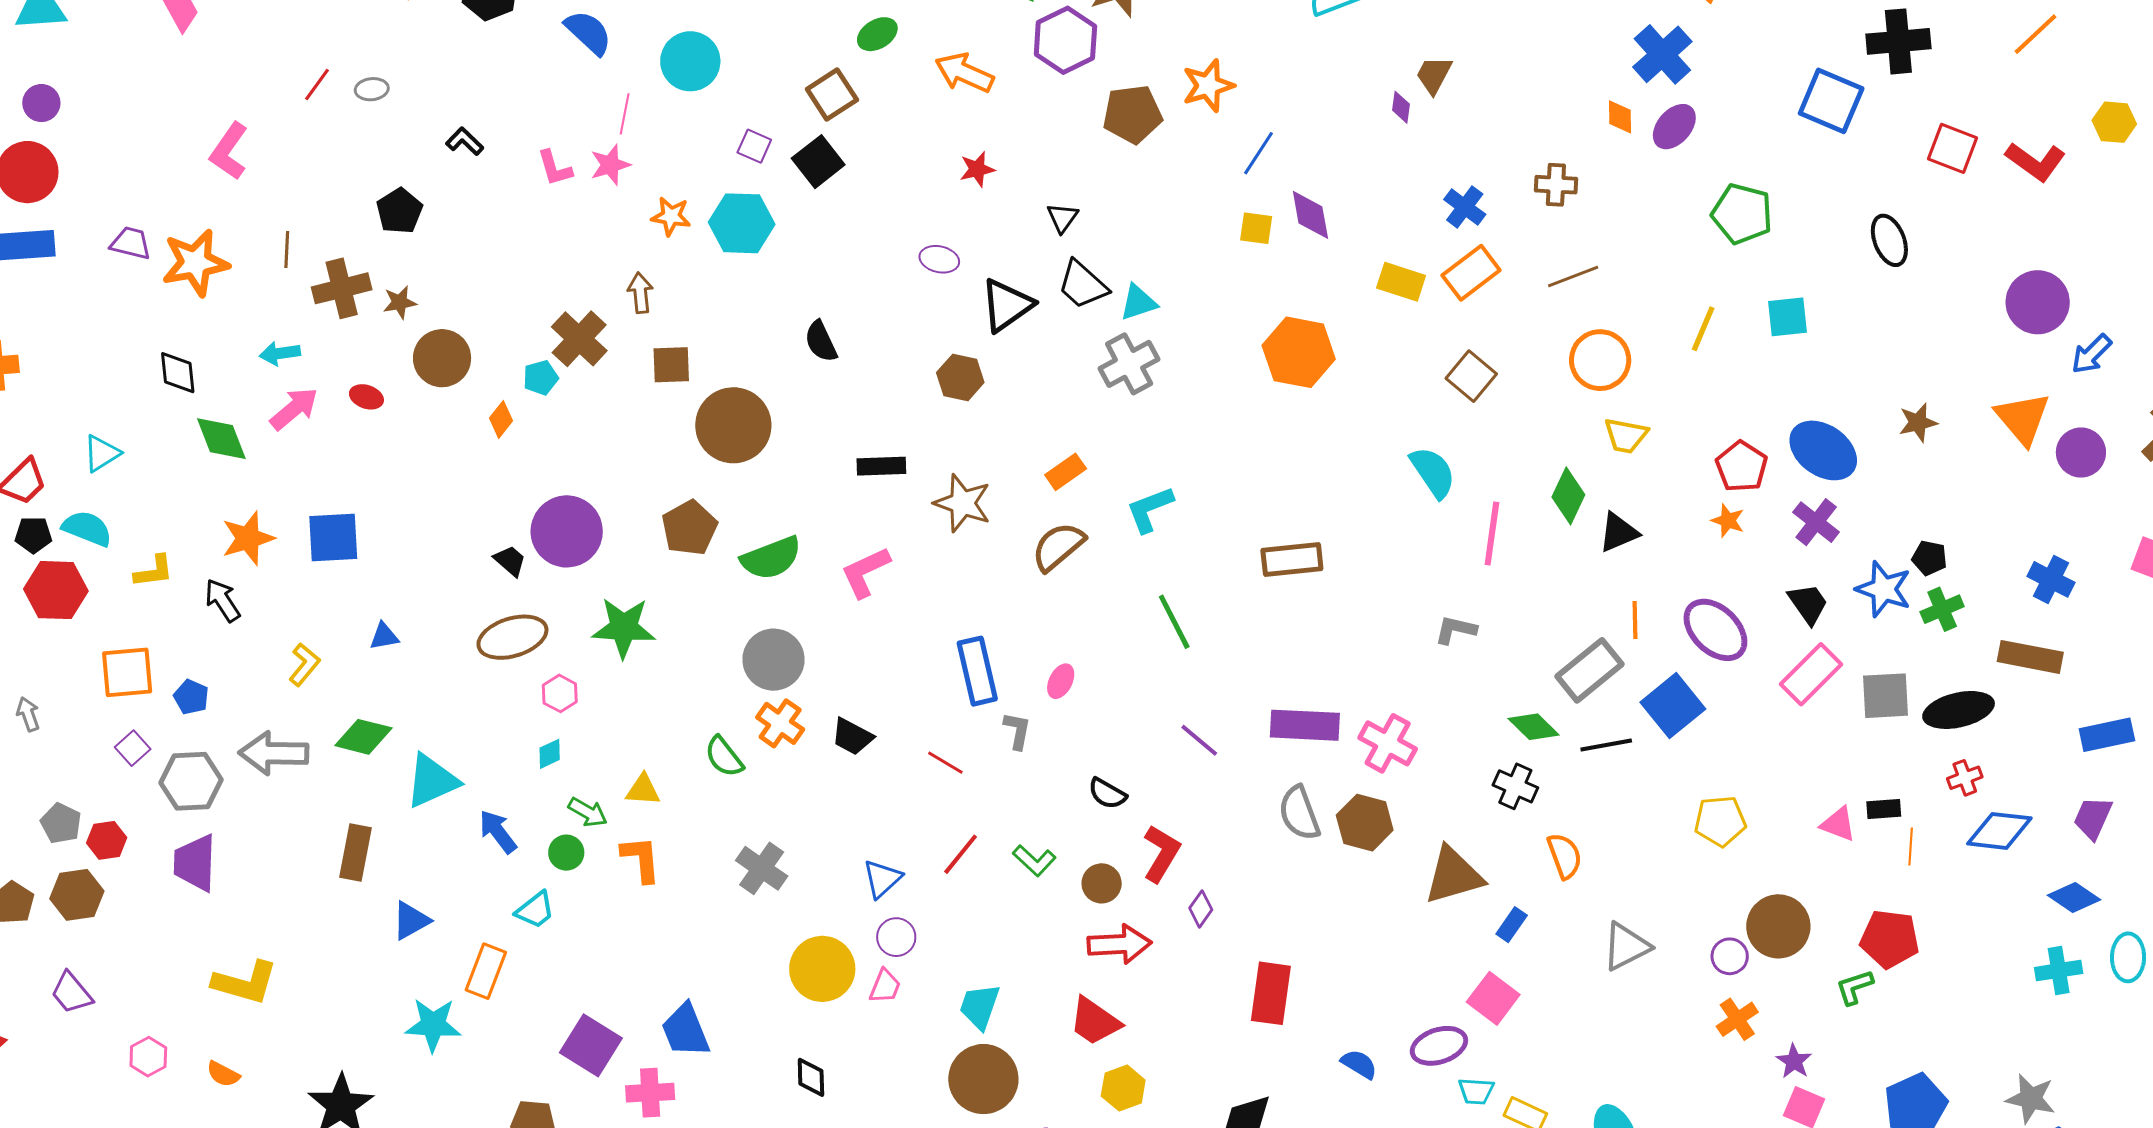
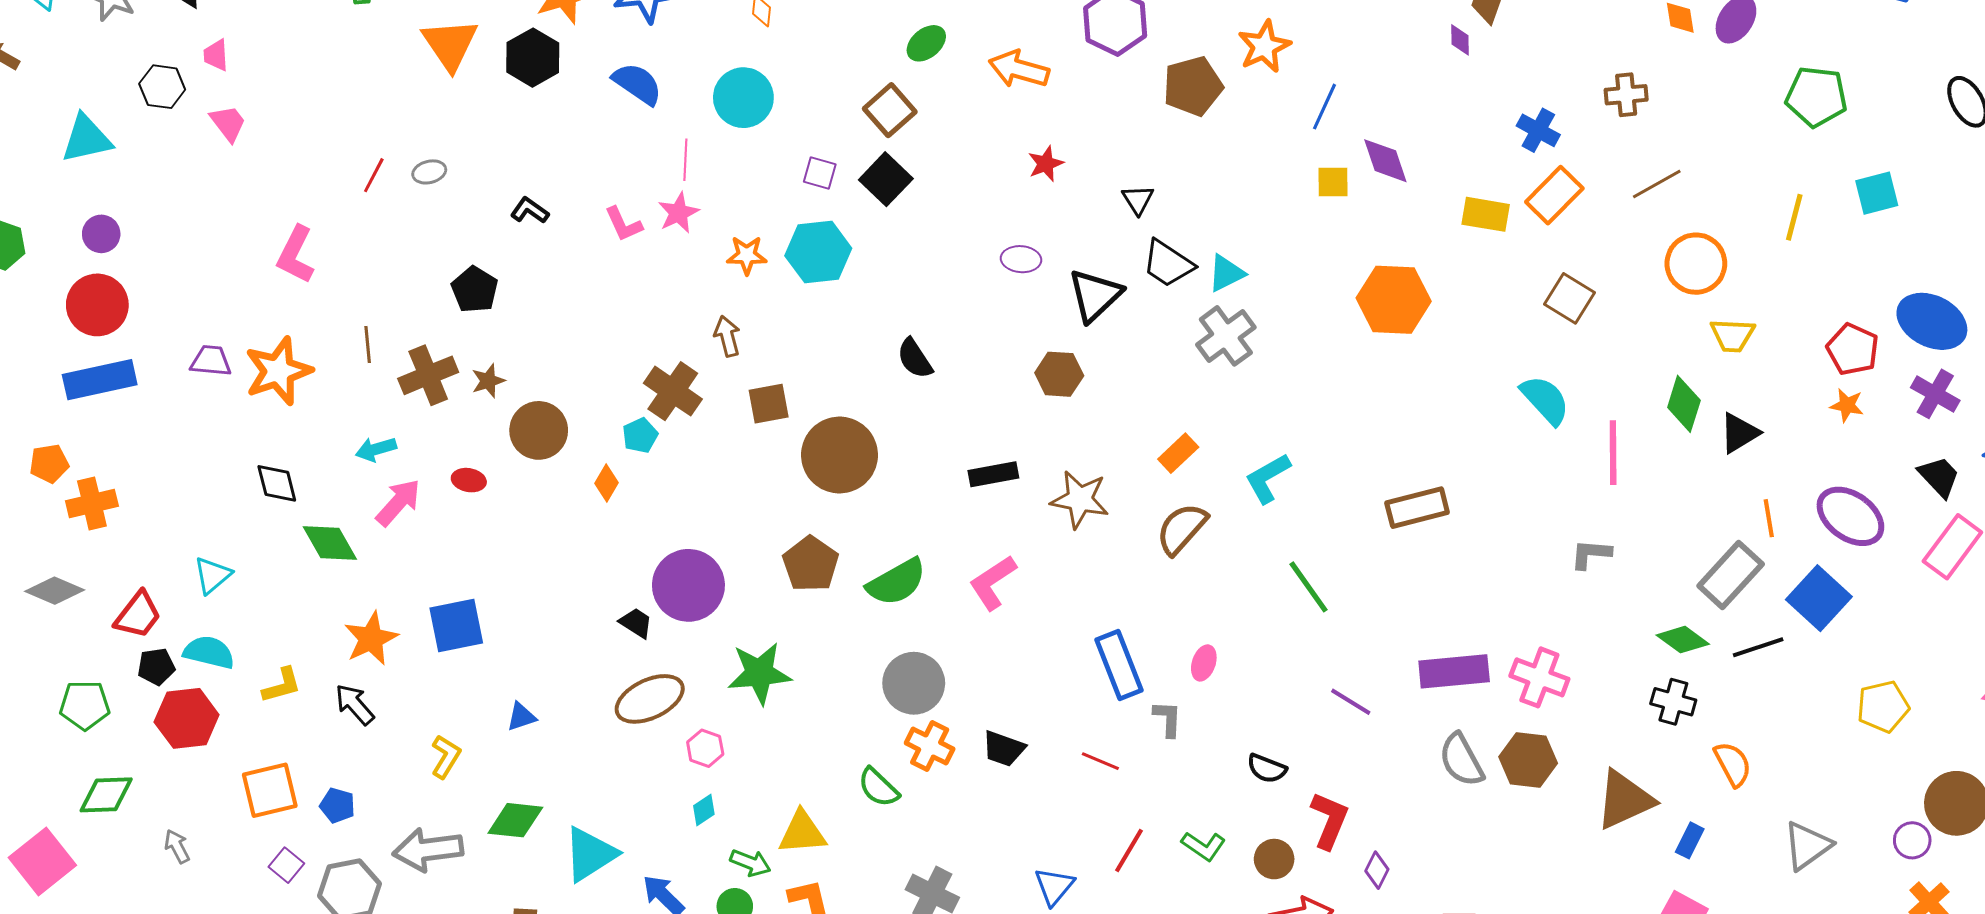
yellow triangle: (643, 790) -> (802, 832), size x1.4

